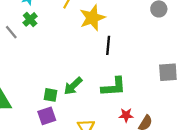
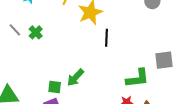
green cross: (30, 19) -> (36, 32), moved
green L-shape: (114, 87) -> (138, 78), moved

